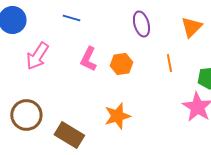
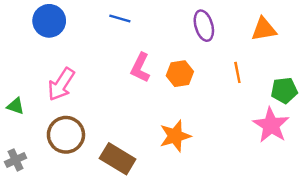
orange triangle: (191, 27) -> (264, 29), turned 35
pink arrow: (37, 56) -> (61, 84), moved

